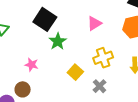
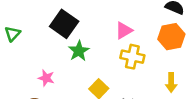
yellow cross: (103, 58) -> (132, 57), moved, turned 30

